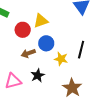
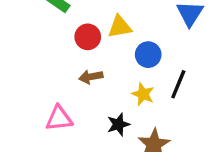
blue circle: (46, 43) -> (148, 55), moved
black star: (38, 75) -> (118, 124), moved

